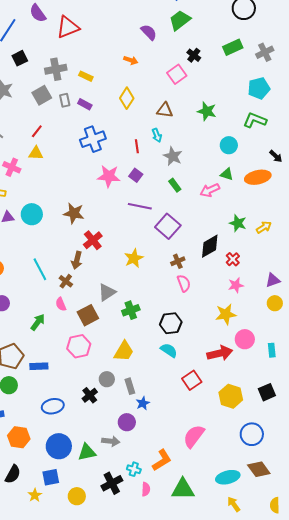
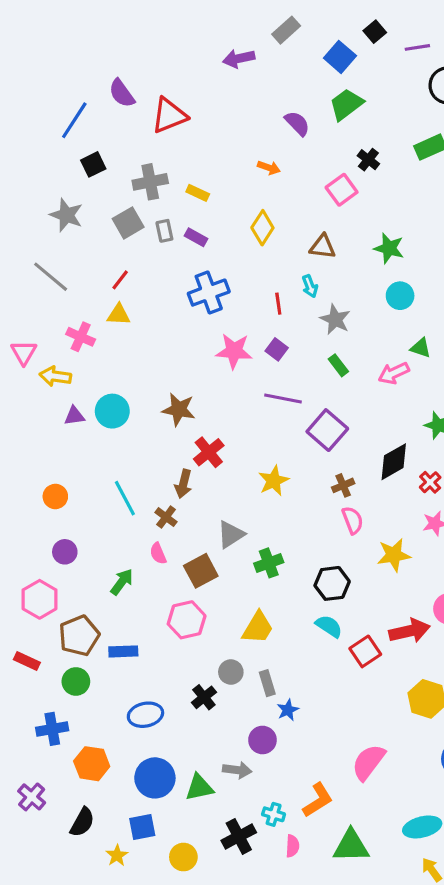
cyan circle: (229, 145) -> (400, 296), moved
yellow star: (226, 314) -> (394, 555), moved
red square: (192, 380) -> (365, 651), moved

